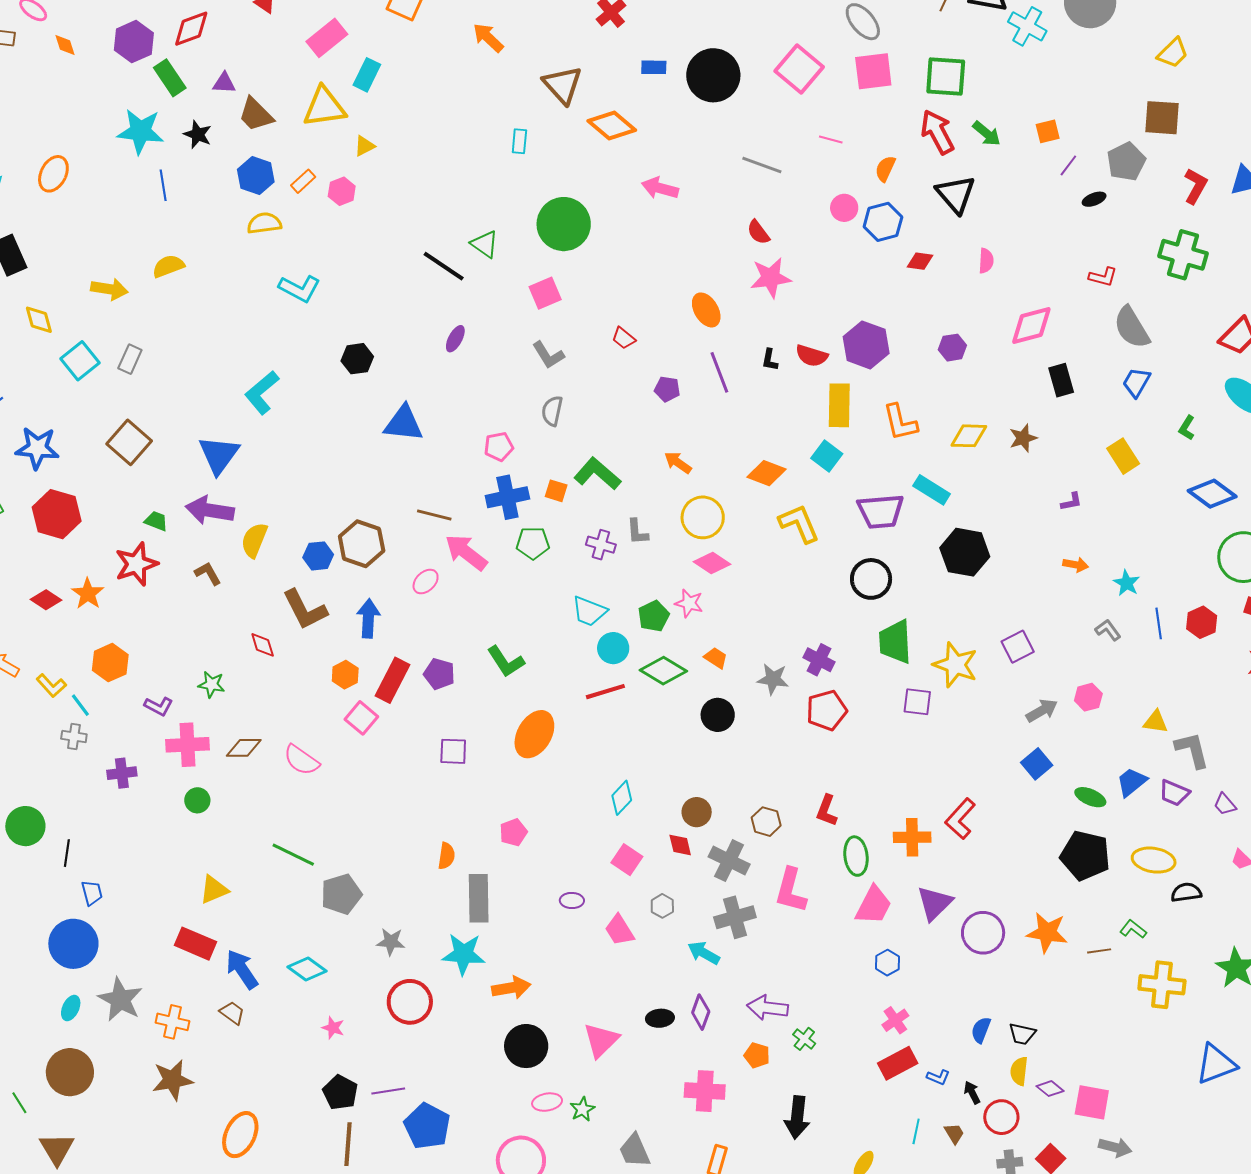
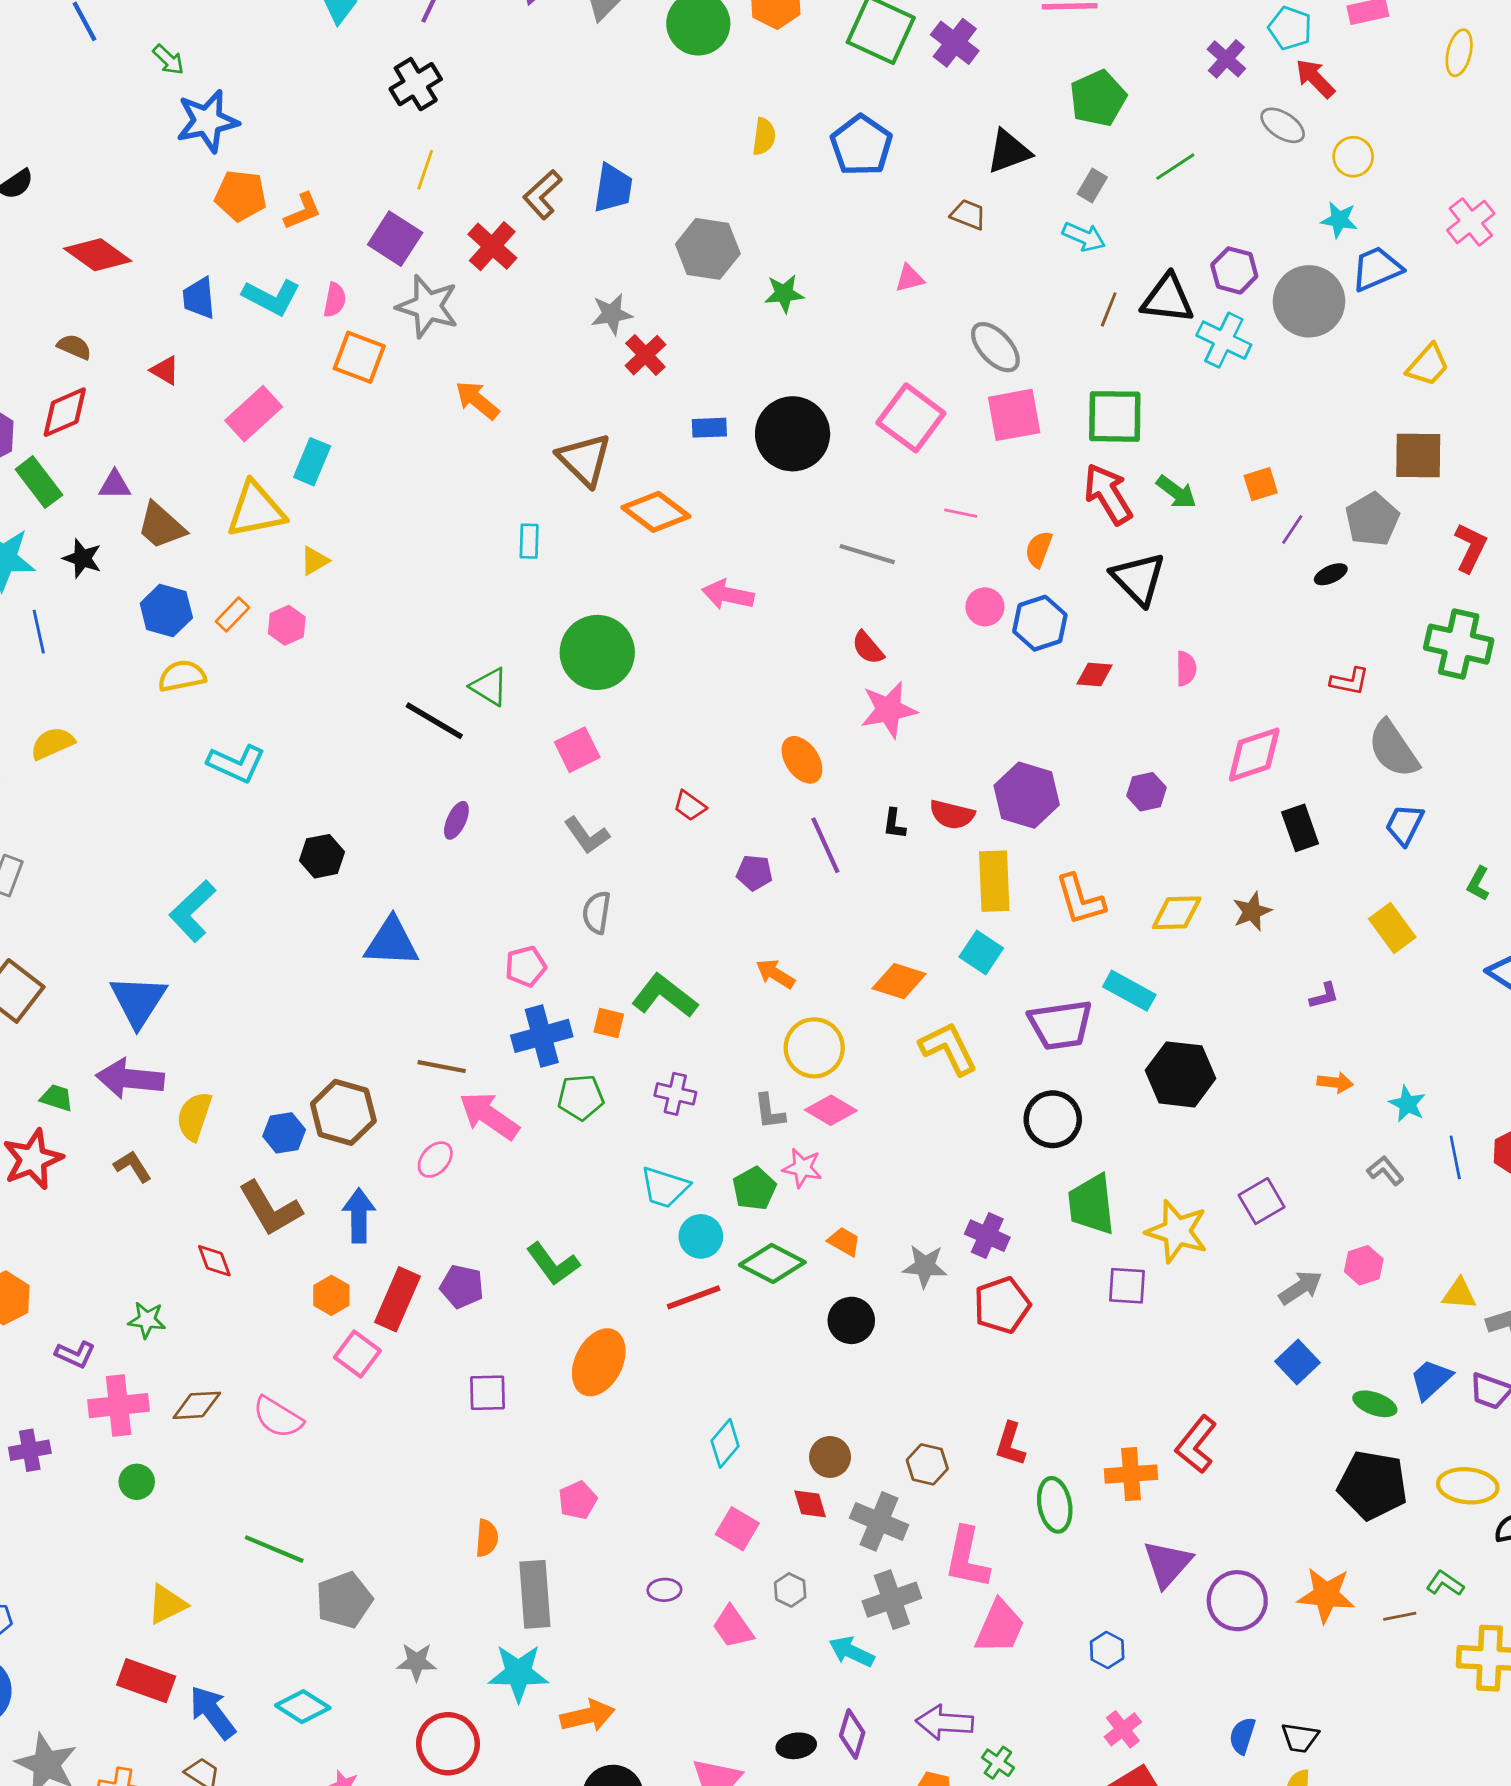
gray L-shape: (637, 532) -> (770, 1111), moved
pink trapezoid: (874, 905) -> (1000, 1627), moved

